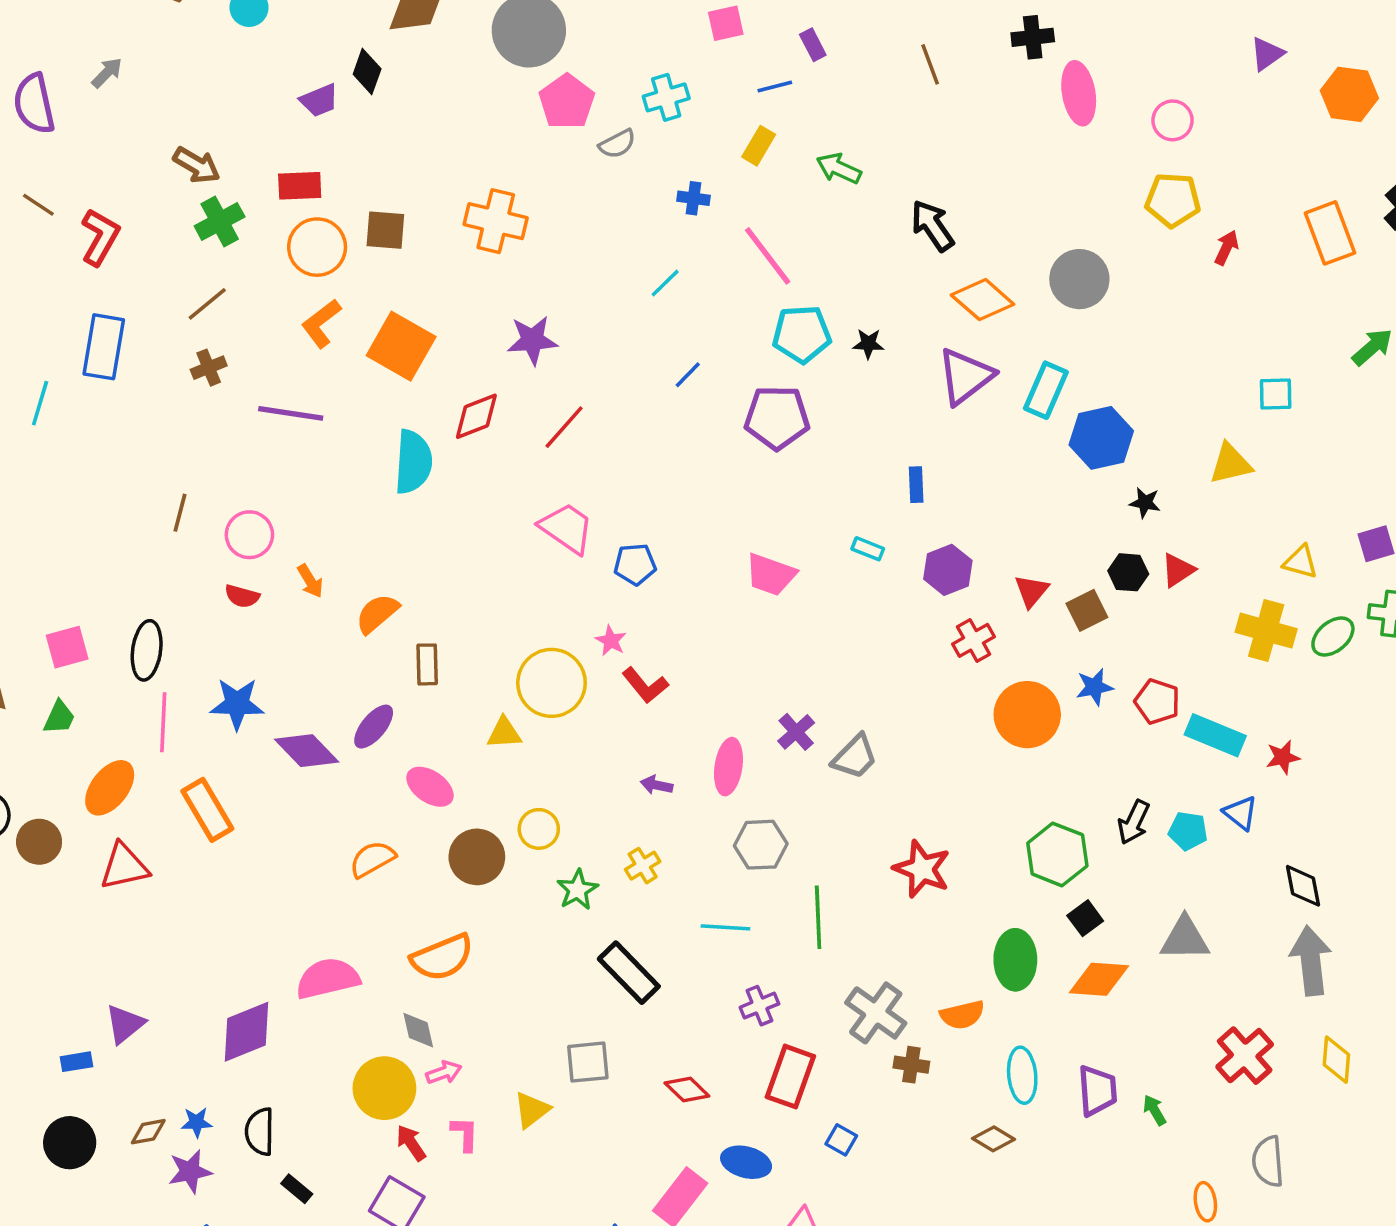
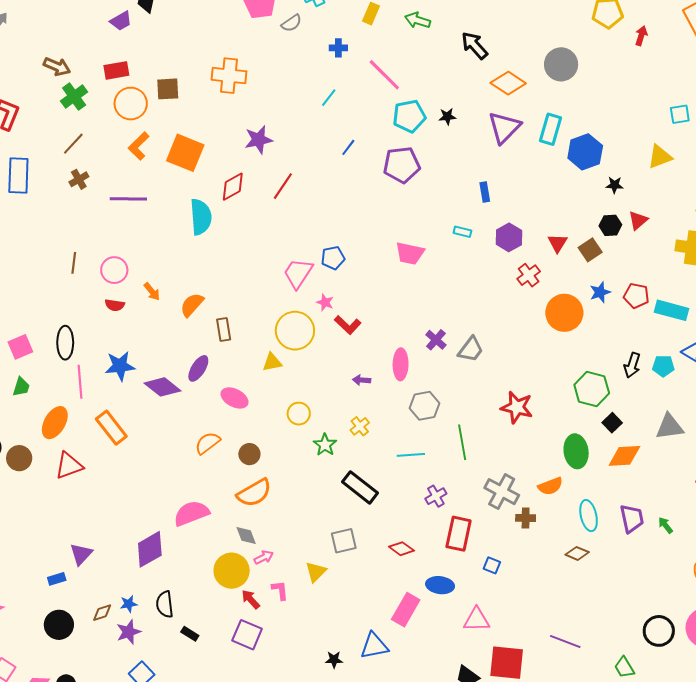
pink trapezoid: (567, 528) -> (298, 273), moved, turned -84
brown circle: (477, 857) -> (249, 454), moved, size x0.7

